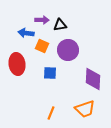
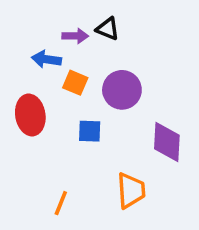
black triangle: (60, 25) -> (108, 29), moved, turned 32
orange trapezoid: (85, 109) -> (131, 190), moved, turned -75
orange line: (51, 113) -> (61, 203), moved

